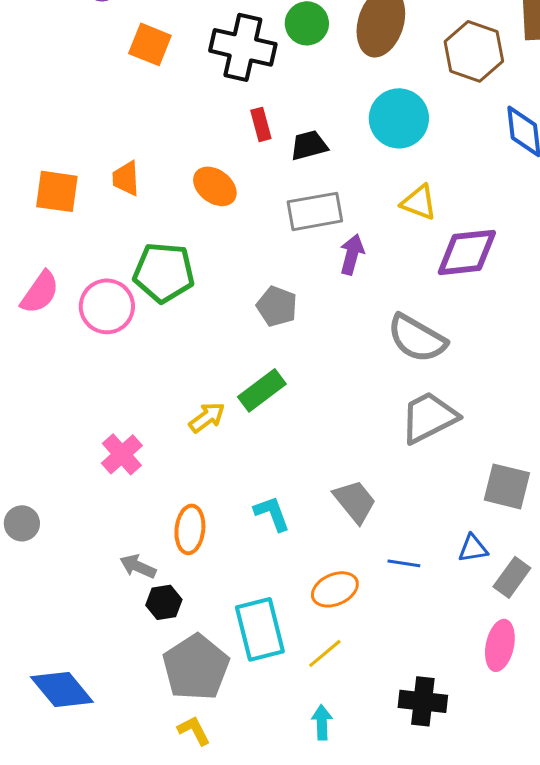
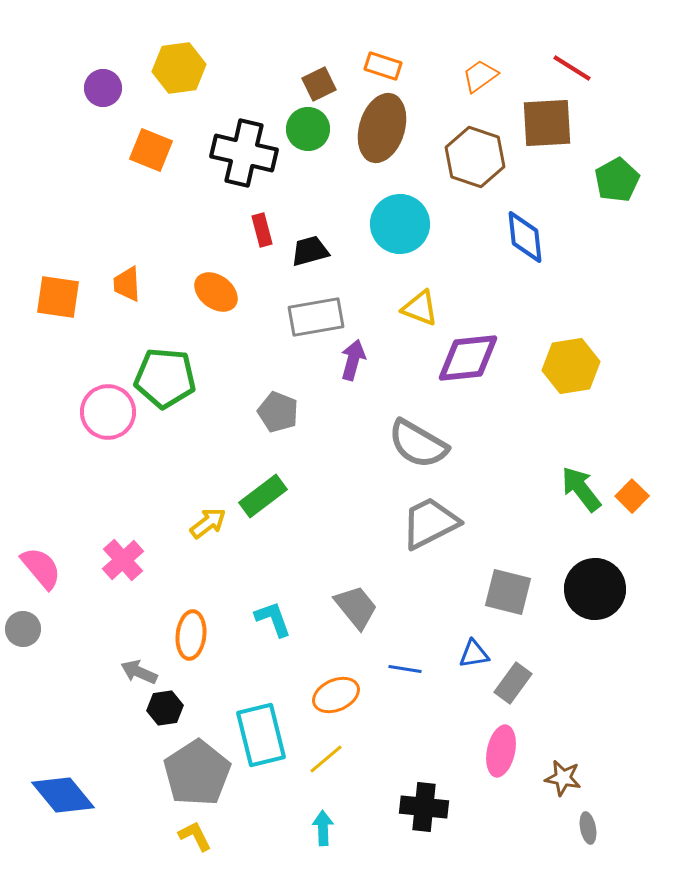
pink semicircle: (40, 292) -> (41, 568), moved, turned -75

